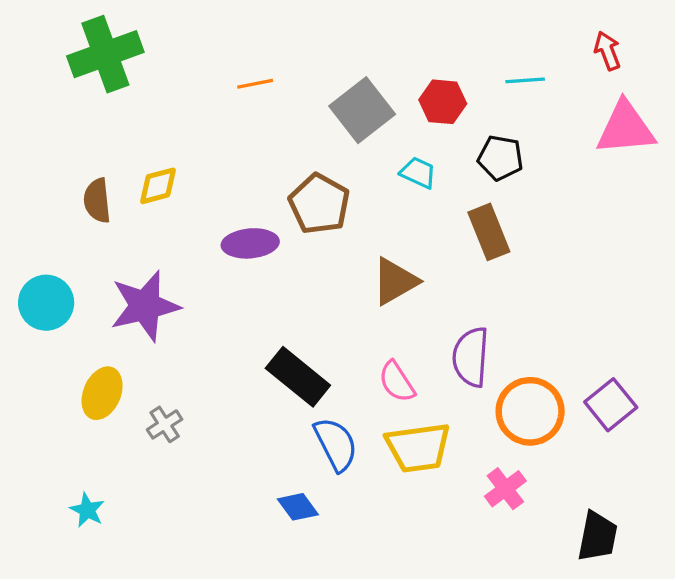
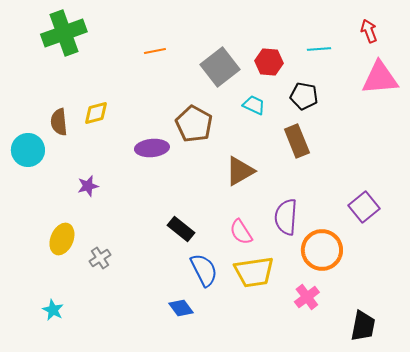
cyan circle: (46, 303) -> (28, 150), moved
purple star: (145, 306) -> (88, 186), size x0.5
black rectangle: (298, 377) -> (181, 229), size x0.7
purple square: (611, 405) -> (364, 207), moved

